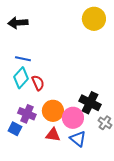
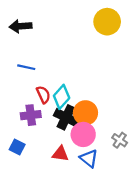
cyan diamond: (21, 78) -> (62, 97), moved
black cross: (90, 103) -> (66, 117), moved
orange circle: (53, 111) -> (85, 113), moved
purple cross: (27, 114) -> (31, 115), moved, turned -30

